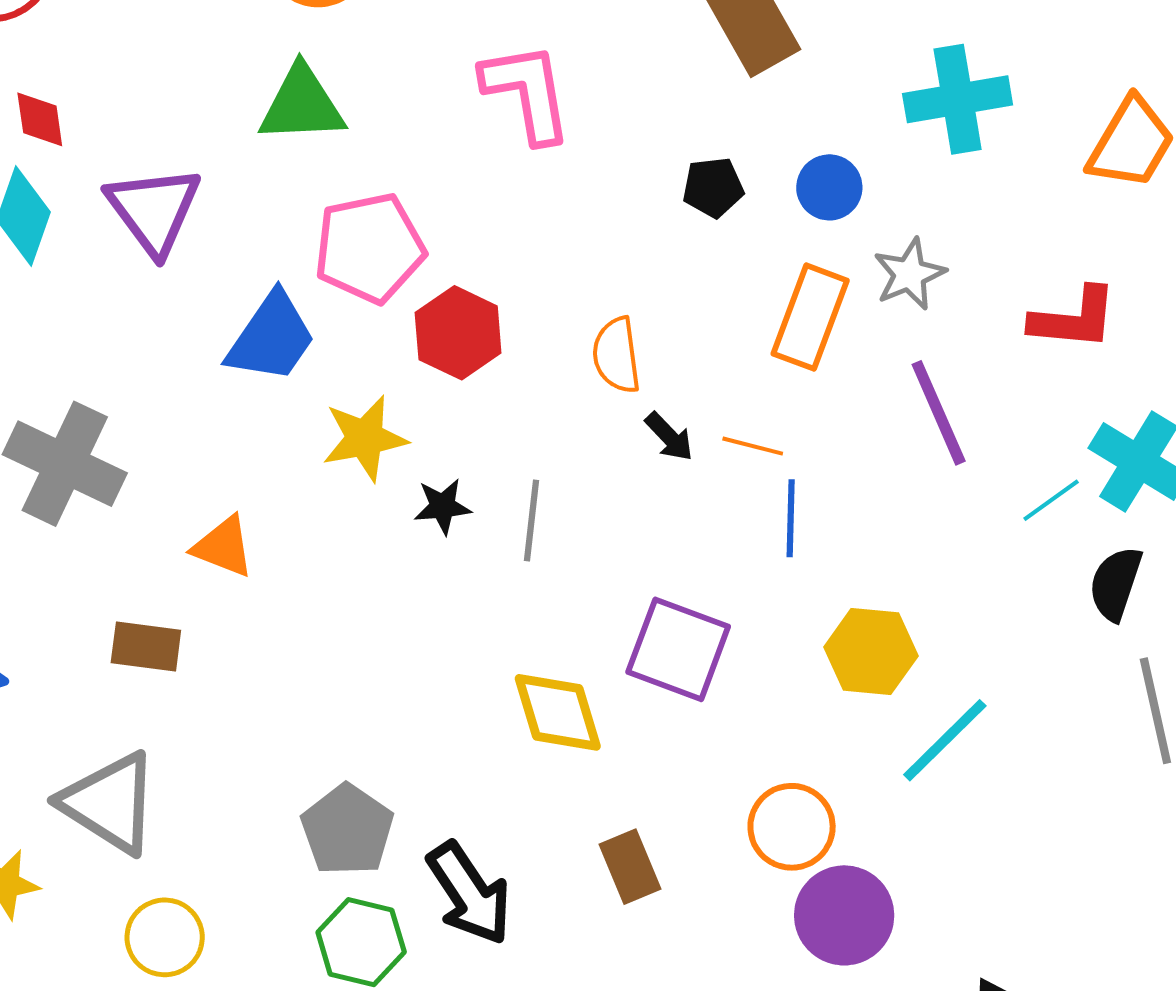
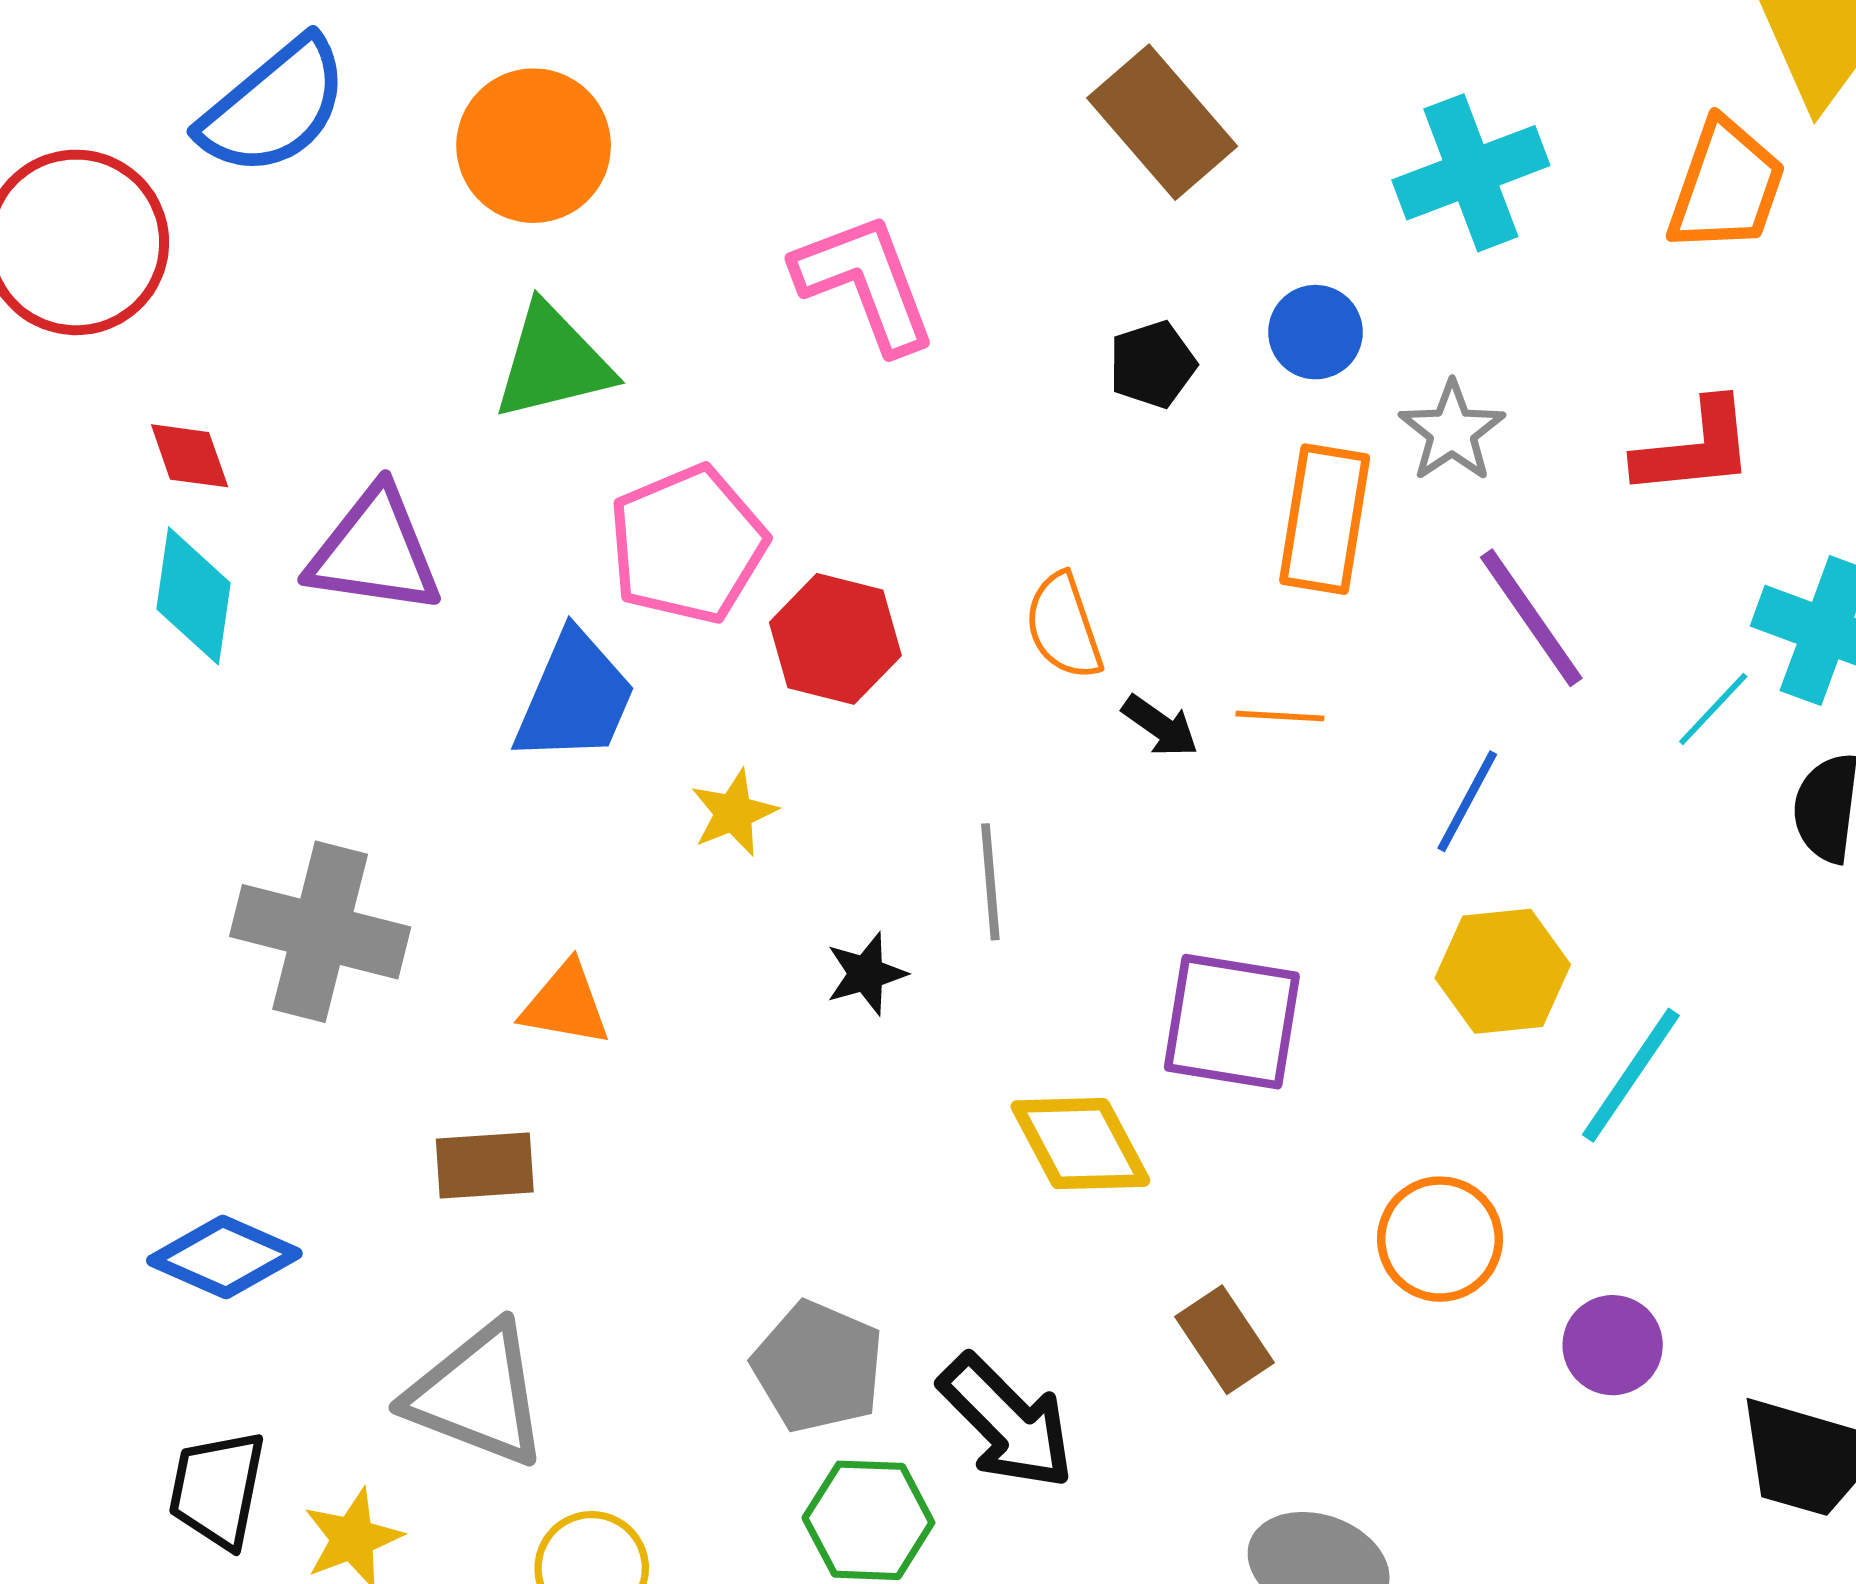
purple triangle: (154, 210) -> (375, 551), turned -34
yellow star: (365, 438) -> (734, 813), size x0.7
black star: (443, 506) -> (866, 974), moved
blue line: (791, 518) -> (1467, 801), moved, turned 38
purple circle: (844, 915) -> (1613, 1345), moved, size x0.7

